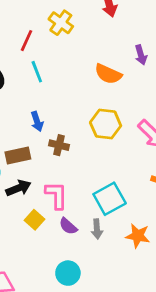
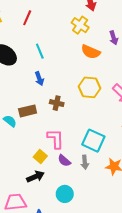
yellow cross: (61, 23) -> (80, 25), moved
red line: (27, 41) -> (27, 18), moved
blue arrow: (37, 121) -> (39, 79), moved
black arrow: (18, 188) -> (35, 177), moved
cyan square: (110, 199) -> (93, 141), turned -35

